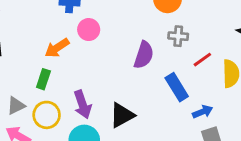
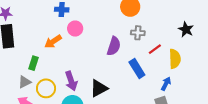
green rectangle: (43, 79) -> (33, 63), moved
blue arrow: (203, 112) -> (166, 84), moved, turned -40

